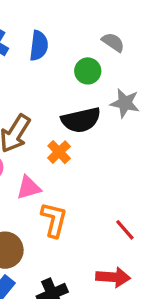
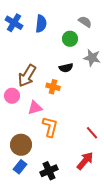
black semicircle: (81, 120) -> (66, 68), size x0.6
orange cross: (59, 152) -> (53, 87), turned -32
red arrow: (113, 277) -> (85, 161), turned -54

